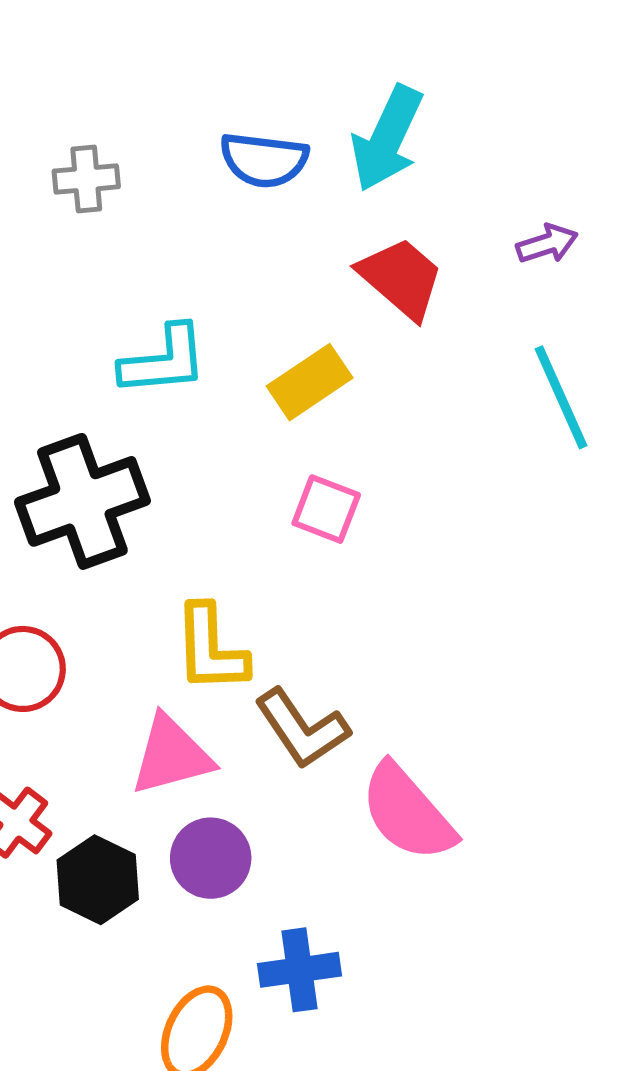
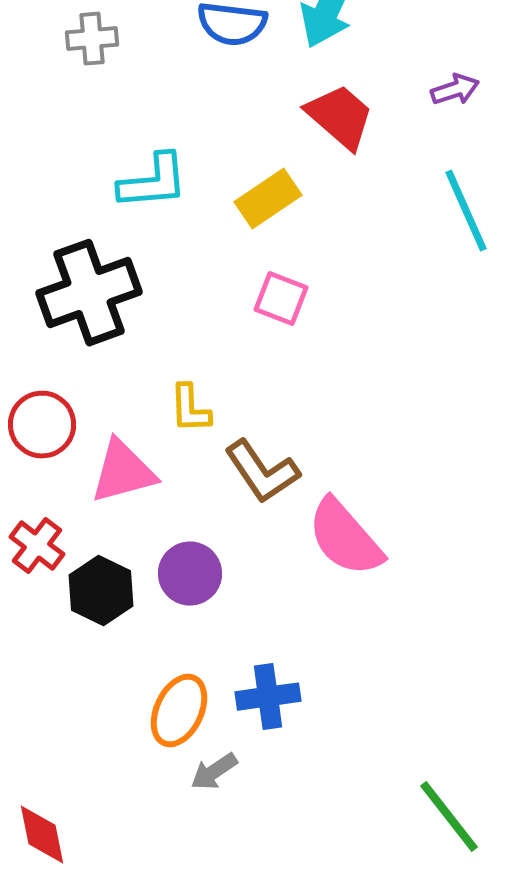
yellow L-shape: (211, 649) -> (190, 409), size x0.7
pink triangle: (171, 755) -> (123, 472), moved
blue cross: (300, 970) -> (268, 697), moved

